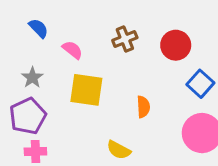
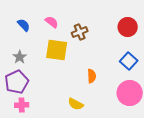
red circle: (176, 45) -> (128, 27), moved
pink semicircle: (72, 50) -> (52, 22), moved
yellow square: (86, 90) -> (57, 50), moved

